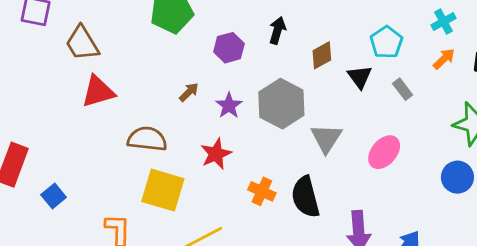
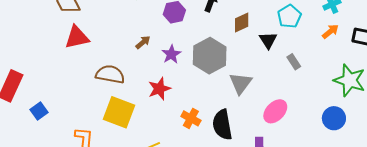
gray rectangle: (403, 89) -> (294, 62), moved
pink ellipse: (384, 152) -> (275, 111), moved

